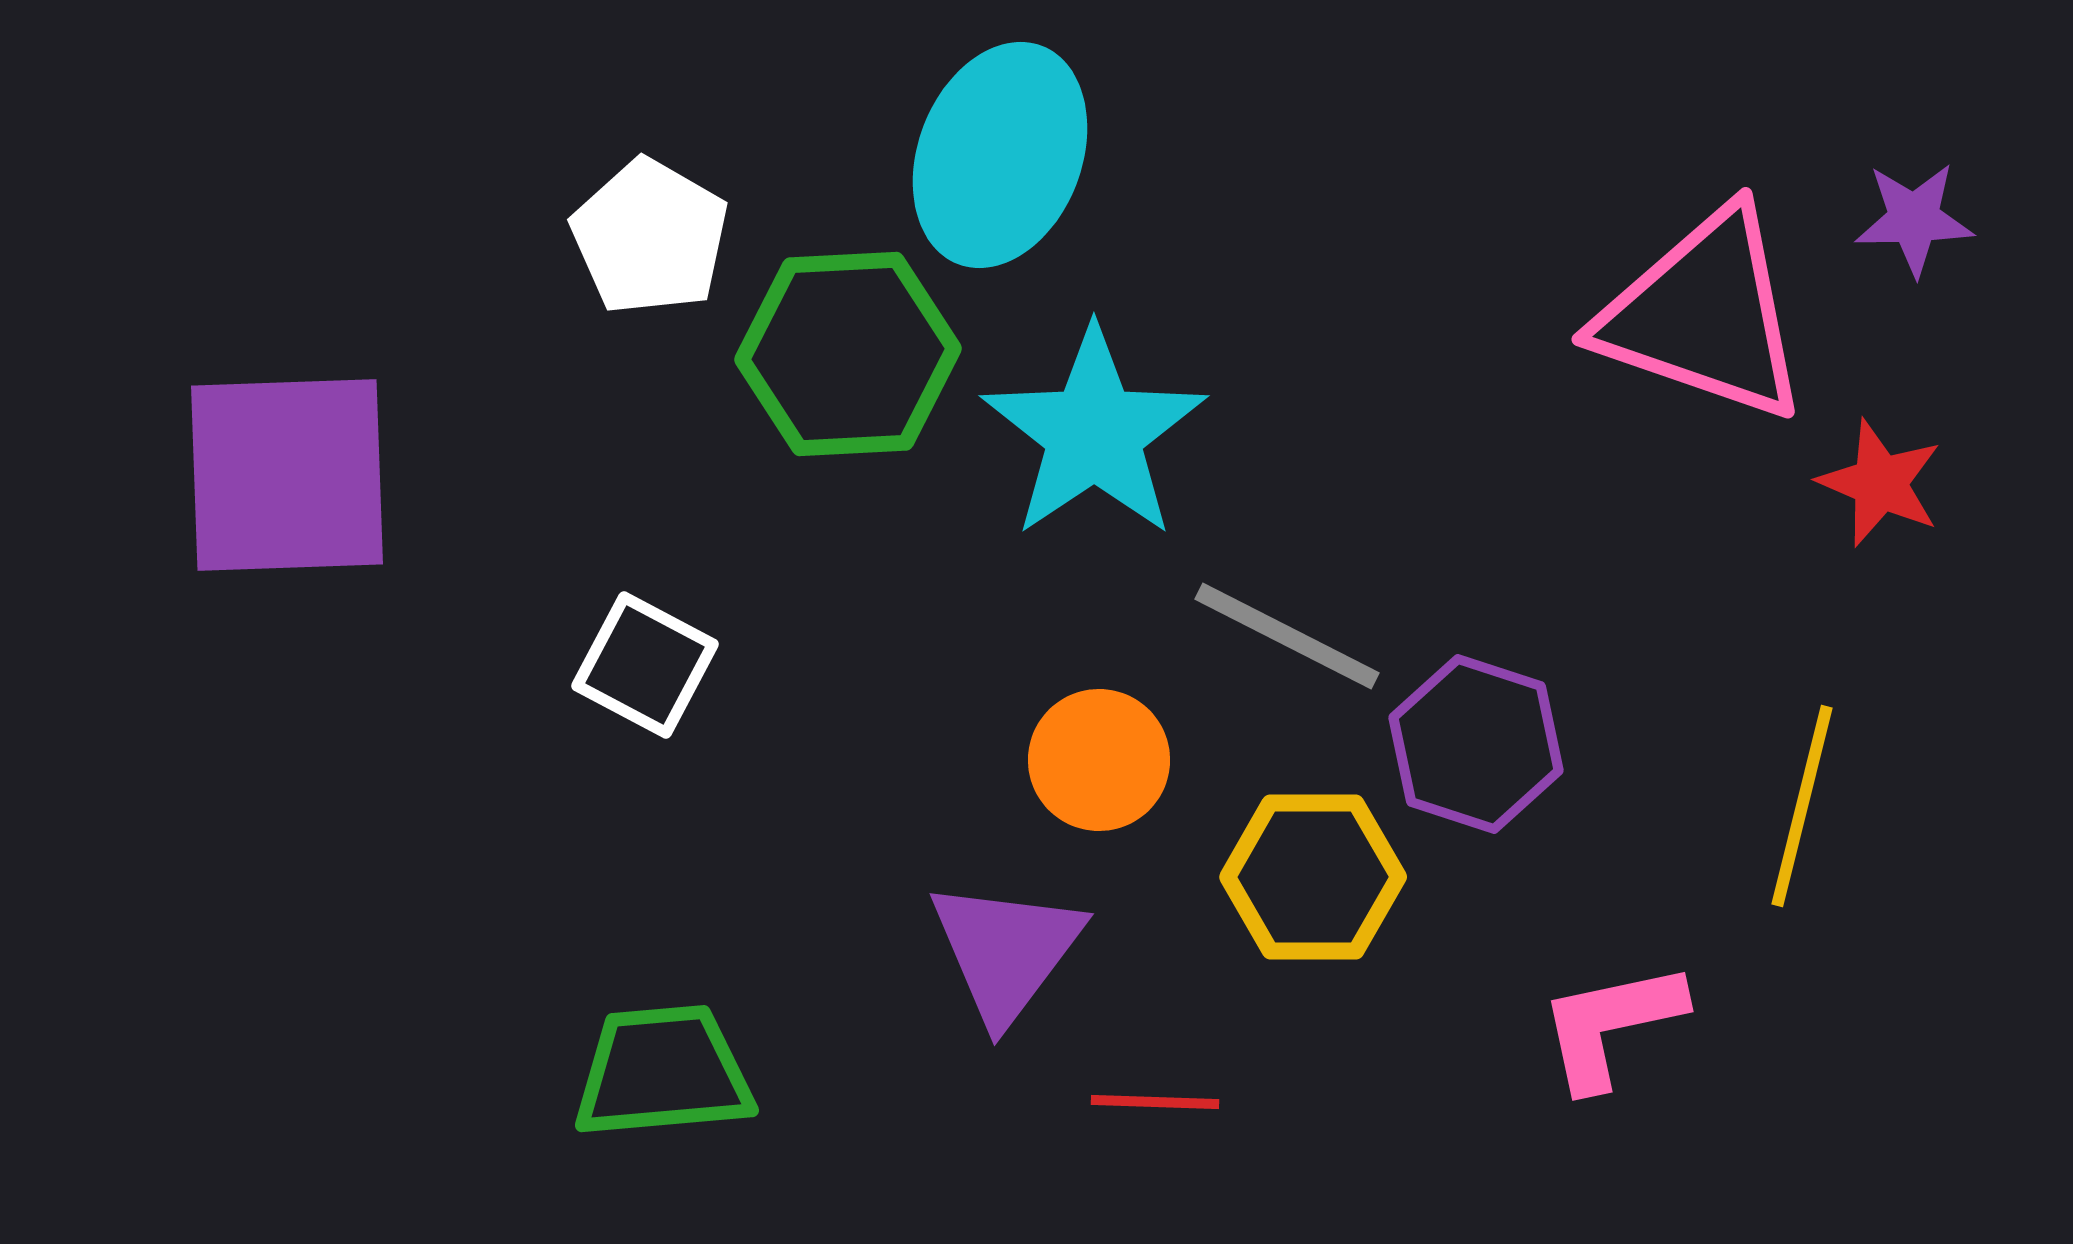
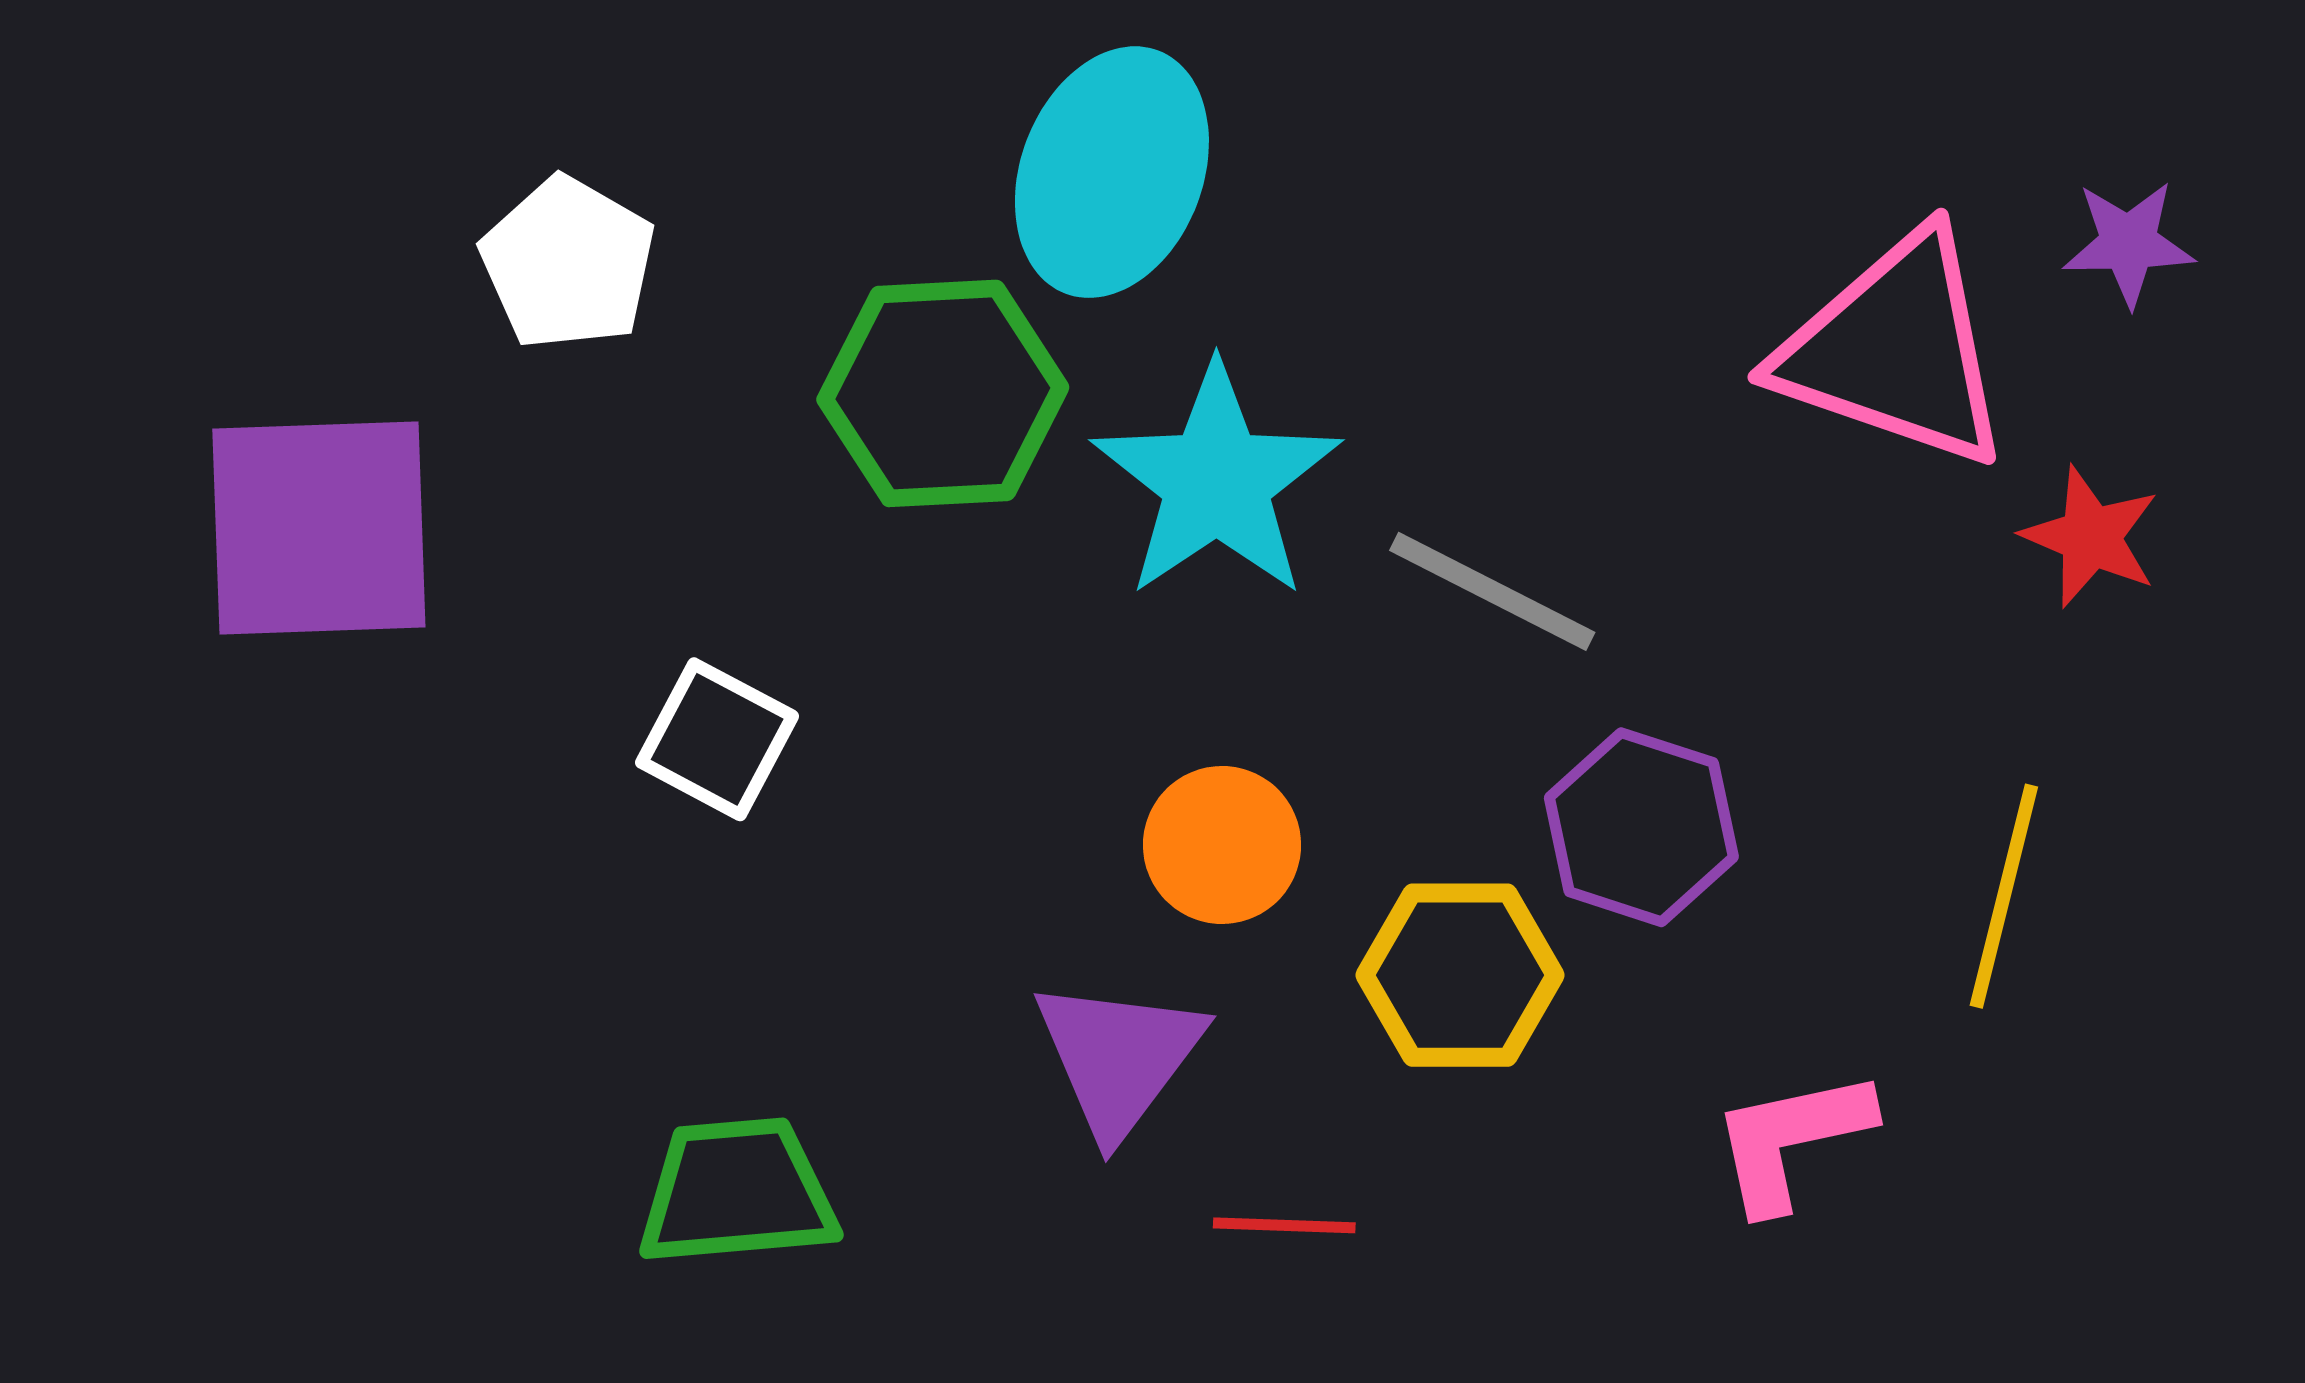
white pentagon: (650, 237) -> (568, 263), moved
gray line: (1287, 636) -> (1492, 591), moved

